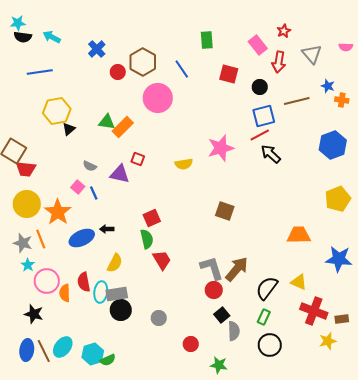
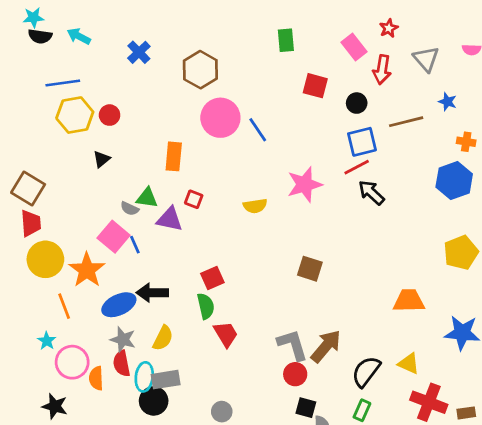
blue line: (182, 69) -> (258, 130), moved
red circle: (118, 72) -> (110, 115), moved
orange cross: (342, 100) -> (466, 142), moved
yellow hexagon: (57, 111) -> (75, 115), moved
green triangle: (107, 122) -> (147, 198), moved
orange rectangle: (123, 127) -> (174, 156), turned -40
red trapezoid: (26, 169) -> (31, 223), moved, turned -100
pink square: (78, 187) -> (114, 237), size x1.6
black arrow: (107, 229) -> (152, 293), size x1.6
gray star: (23, 243) -> (123, 339), moved
black circle: (121, 310) -> (154, 401), moved
black square: (222, 315) -> (306, 408), turned -35

